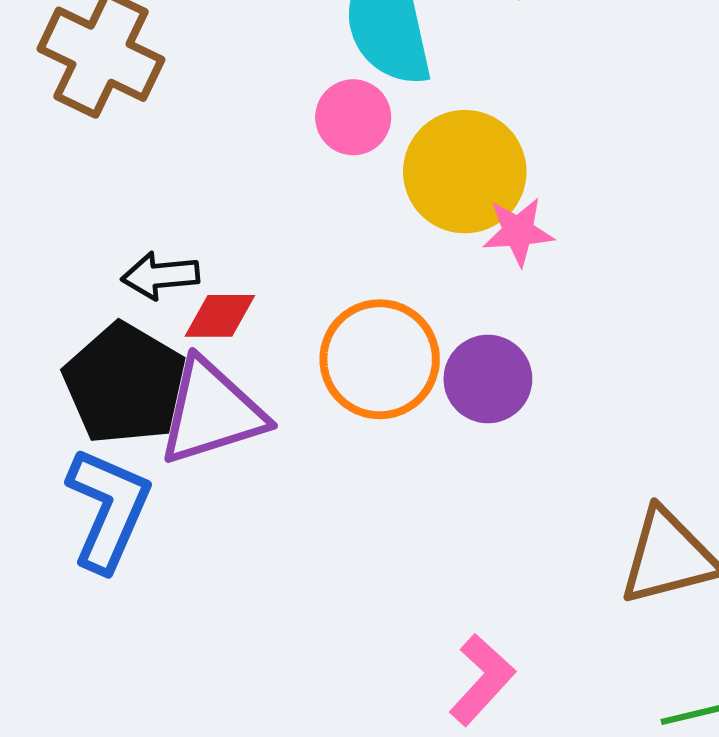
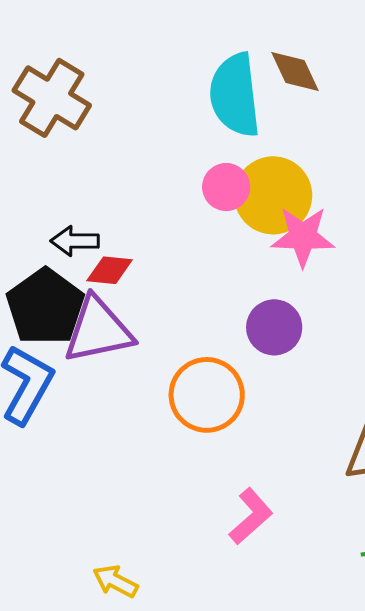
pink circle: (353, 117) -> (226, 187), moved
pink star: (518, 232) -> (303, 237), size x1.4
orange circle: (380, 359) -> (207, 395), moved

